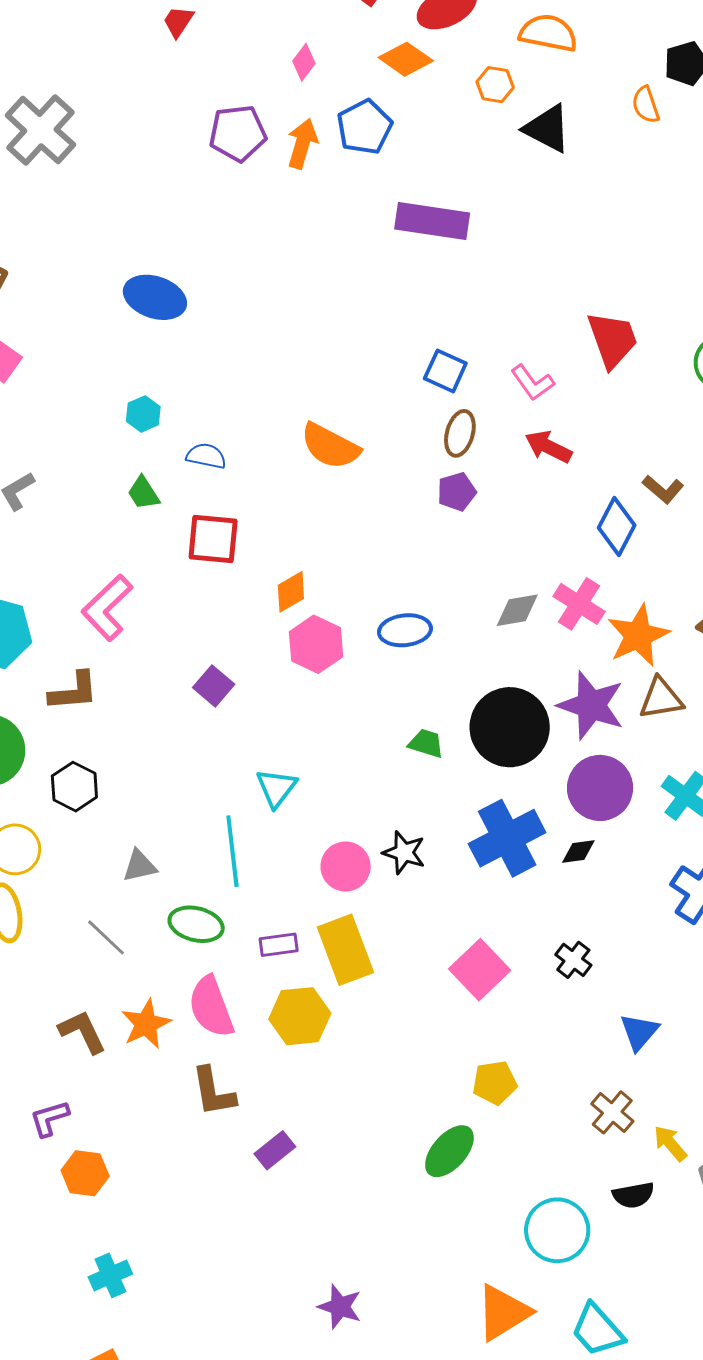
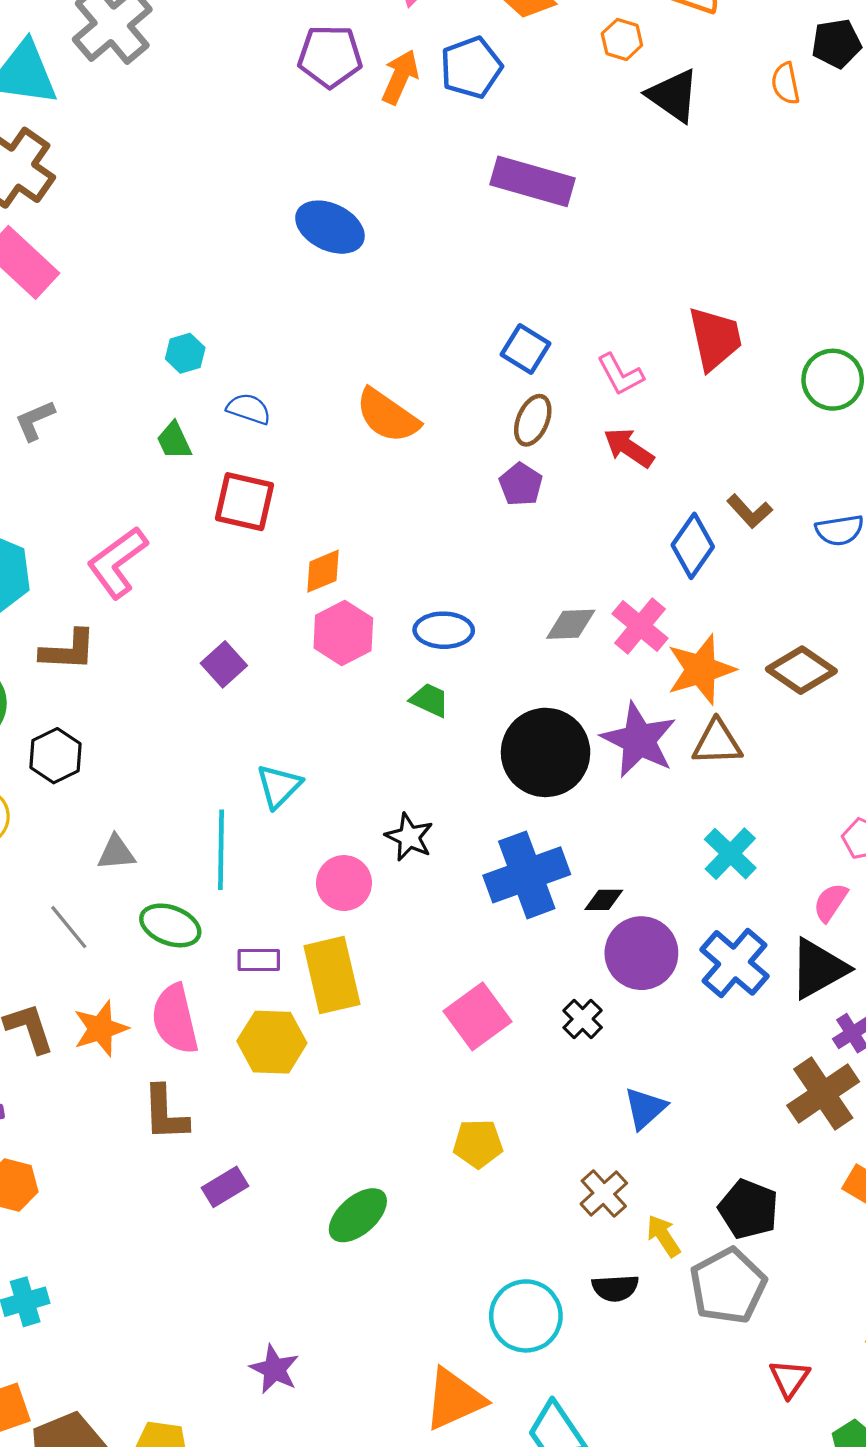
blue ellipse: (155, 297) -> (330, 227), moved
purple pentagon: (457, 492) -> (521, 484), turned -30
green trapezoid: (426, 743) -> (430, 700), moved
purple circle: (600, 788) -> (641, 953), moved
black star: (404, 853) -> (409, 837), moved
green ellipse: (449, 1151) -> (358, 1215), moved

